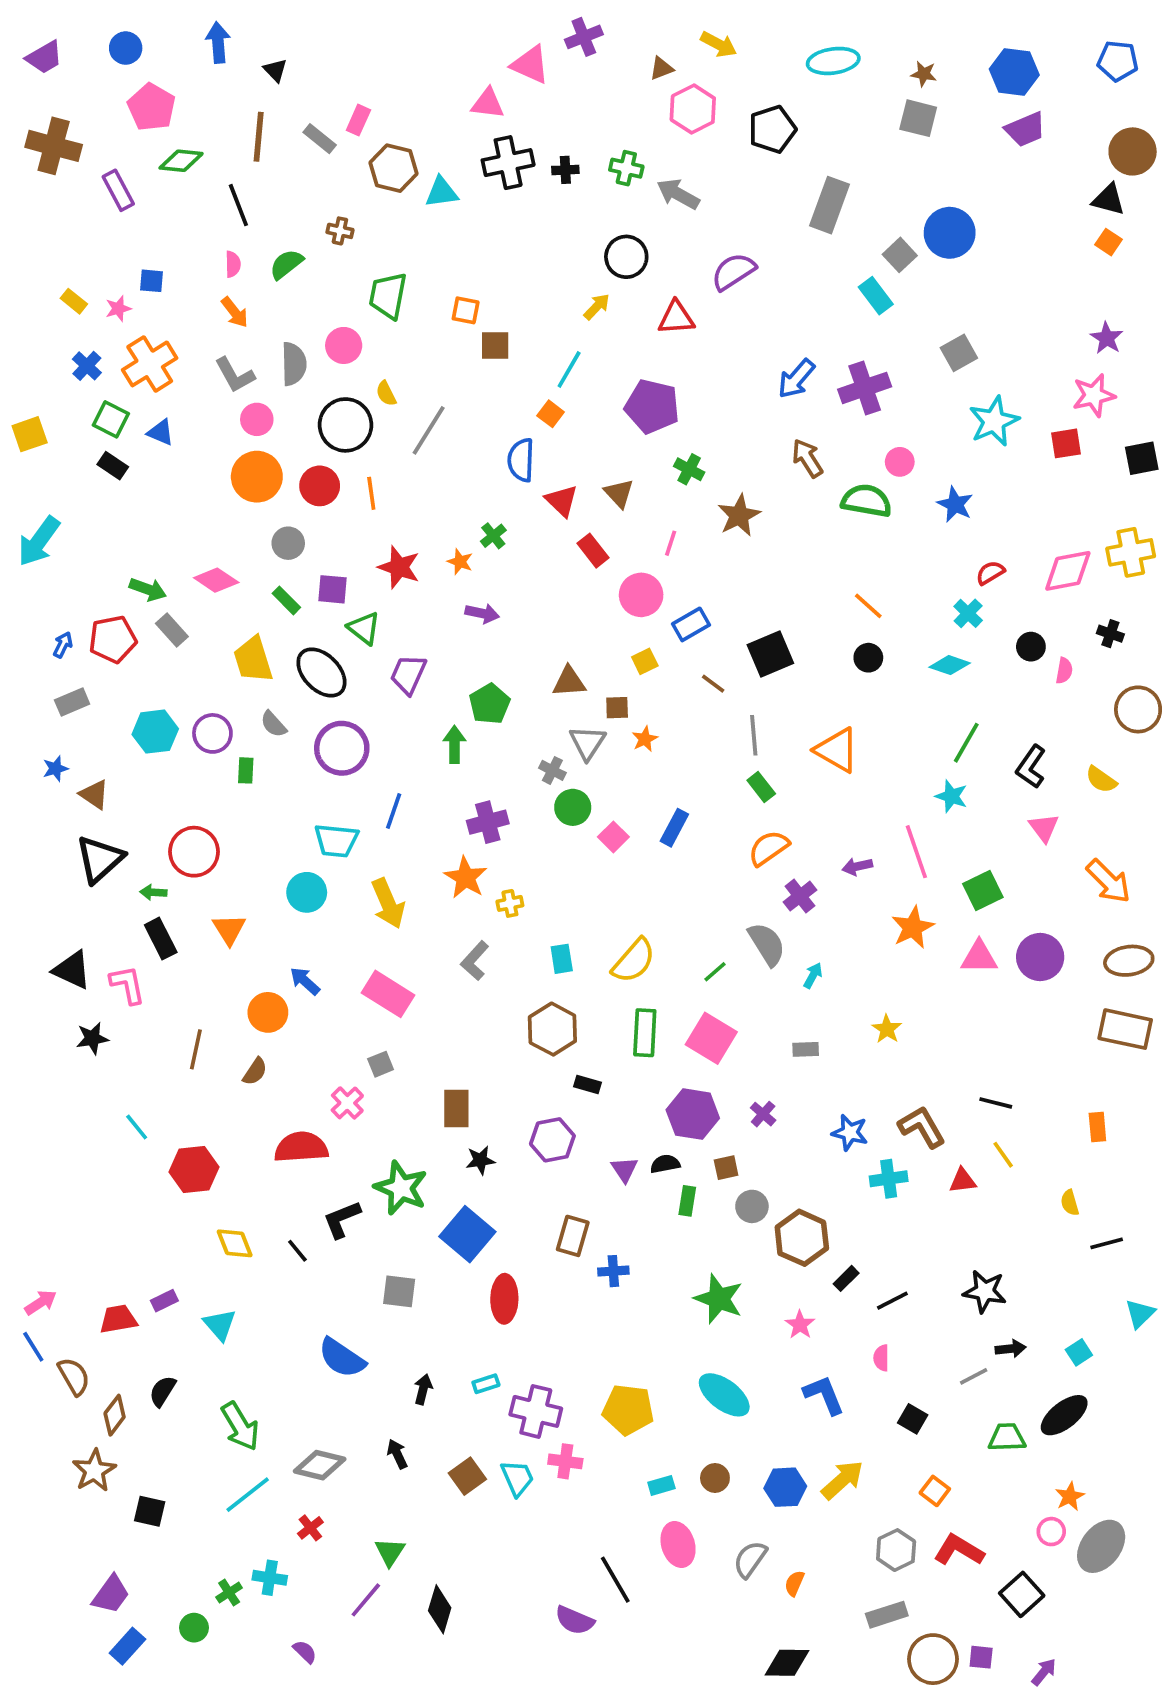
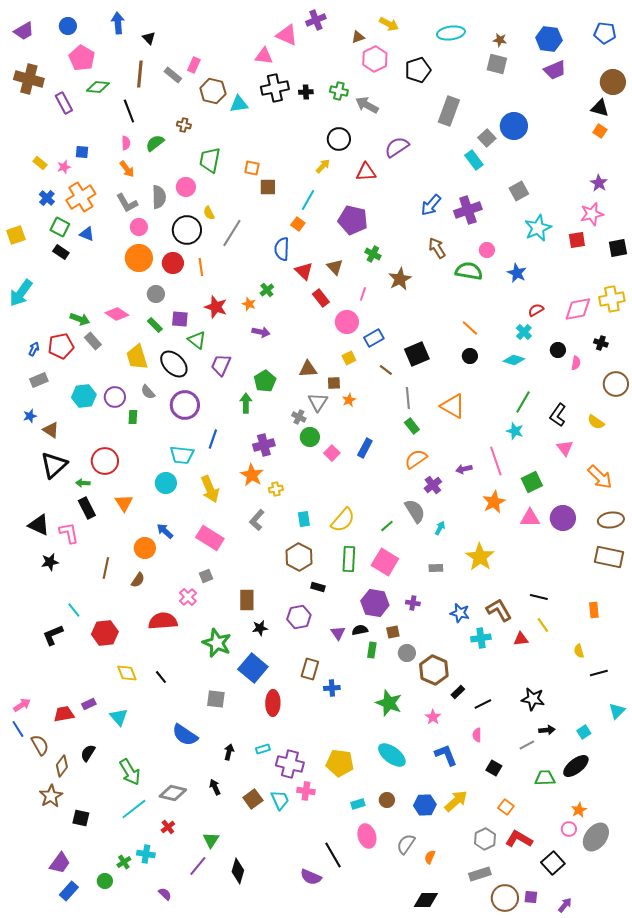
yellow star: (887, 1029) -> (480, 557), size x1.8
purple cross: (763, 1114) -> (413, 603), turned -32
black L-shape: (342, 1219) -> (53, 635), moved

